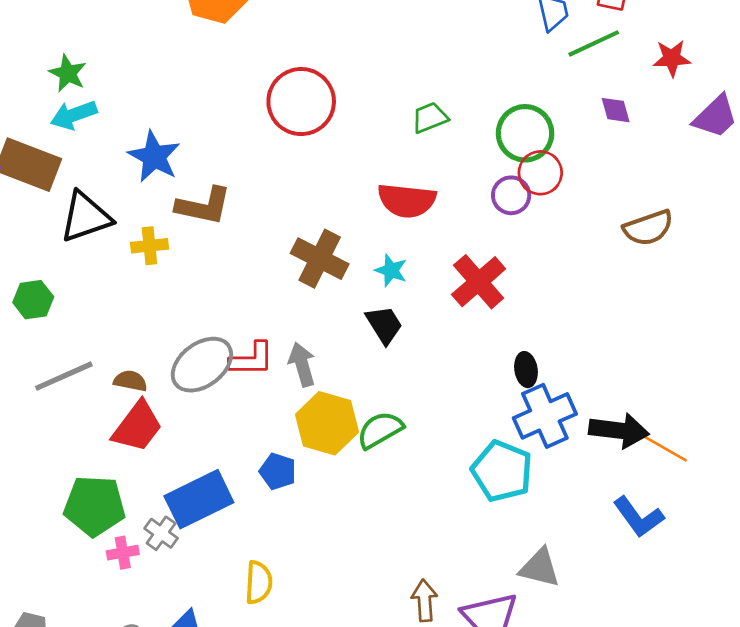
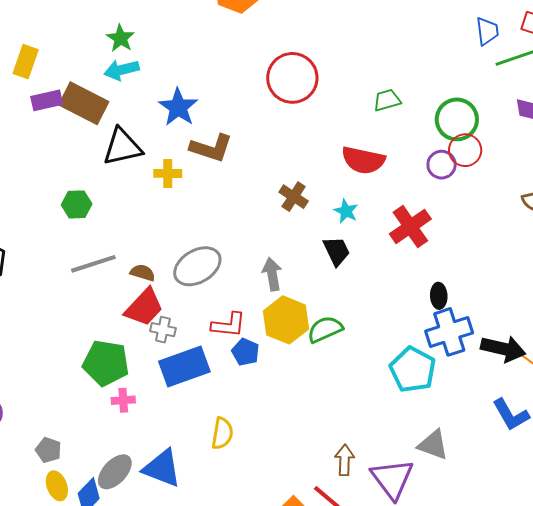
brown cross: (320, 259) -> (294, 197), size x0.7
red L-shape: (252, 359) -> (228, 325), moved
gray cross: (161, 533) -> (163, 330), moved, turned -30

